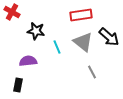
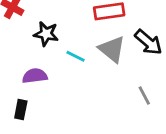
cyan line: (57, 47) -> (75, 56), turned -40
gray line: (92, 72) -> (144, 96), moved

